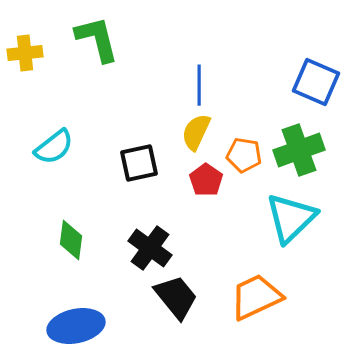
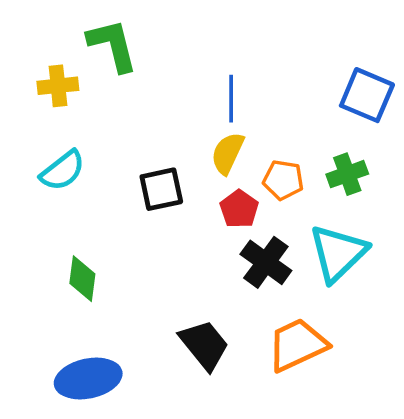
yellow cross: (25, 53) -> (58, 86), moved
green cross: (299, 150) -> (347, 174), size x0.7
black cross: (150, 248) -> (266, 262), moved

